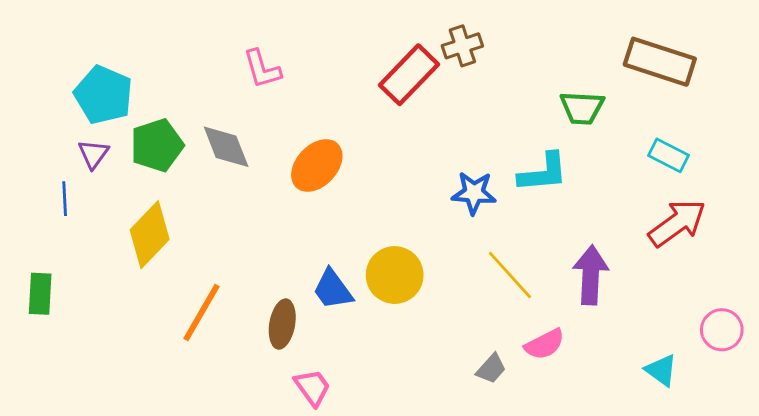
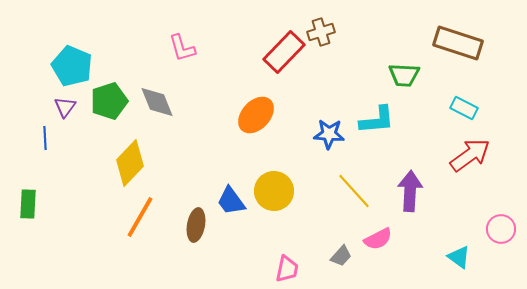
orange ellipse: (317, 165) -> (256, 115), moved
yellow diamond: (150, 235) -> (130, 163), moved
pink trapezoid: (312, 387) -> (287, 269), moved, turned 48

